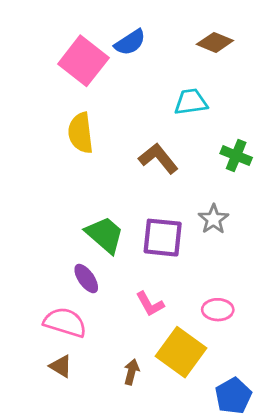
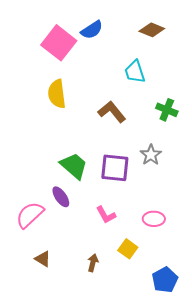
cyan trapezoid: (191, 102) -> (135, 72), turned -100
pink semicircle: (65, 322) -> (30, 215), moved, turned -60
yellow square: (181, 352) -> (128, 249), size x0.6

